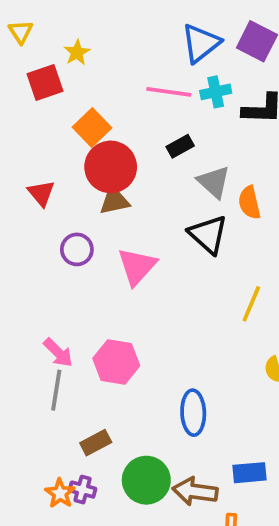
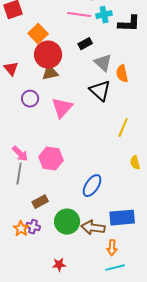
blue ellipse: (193, 413) -> (92, 186), turned 35
blue rectangle: (249, 473) -> (122, 218), size x1.4

